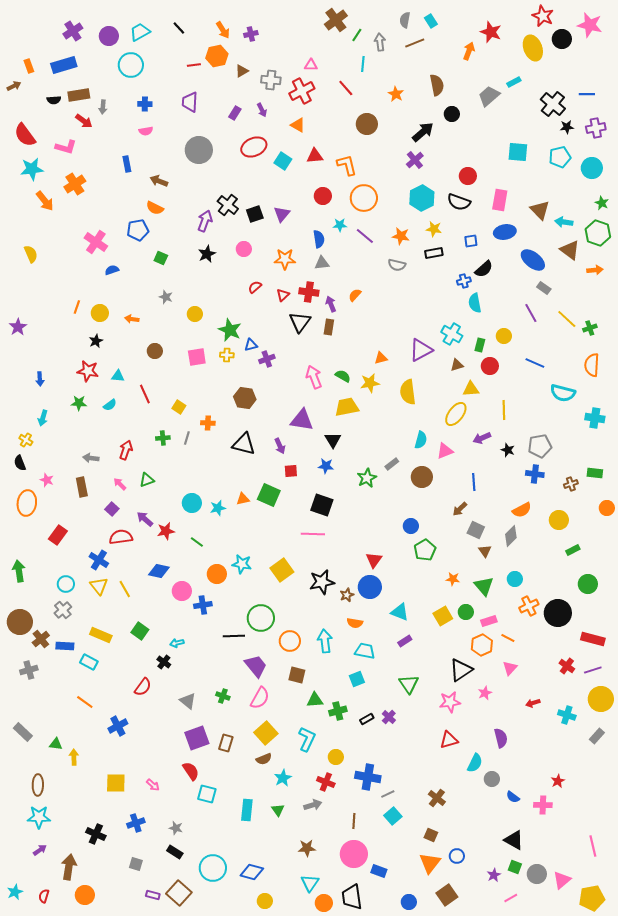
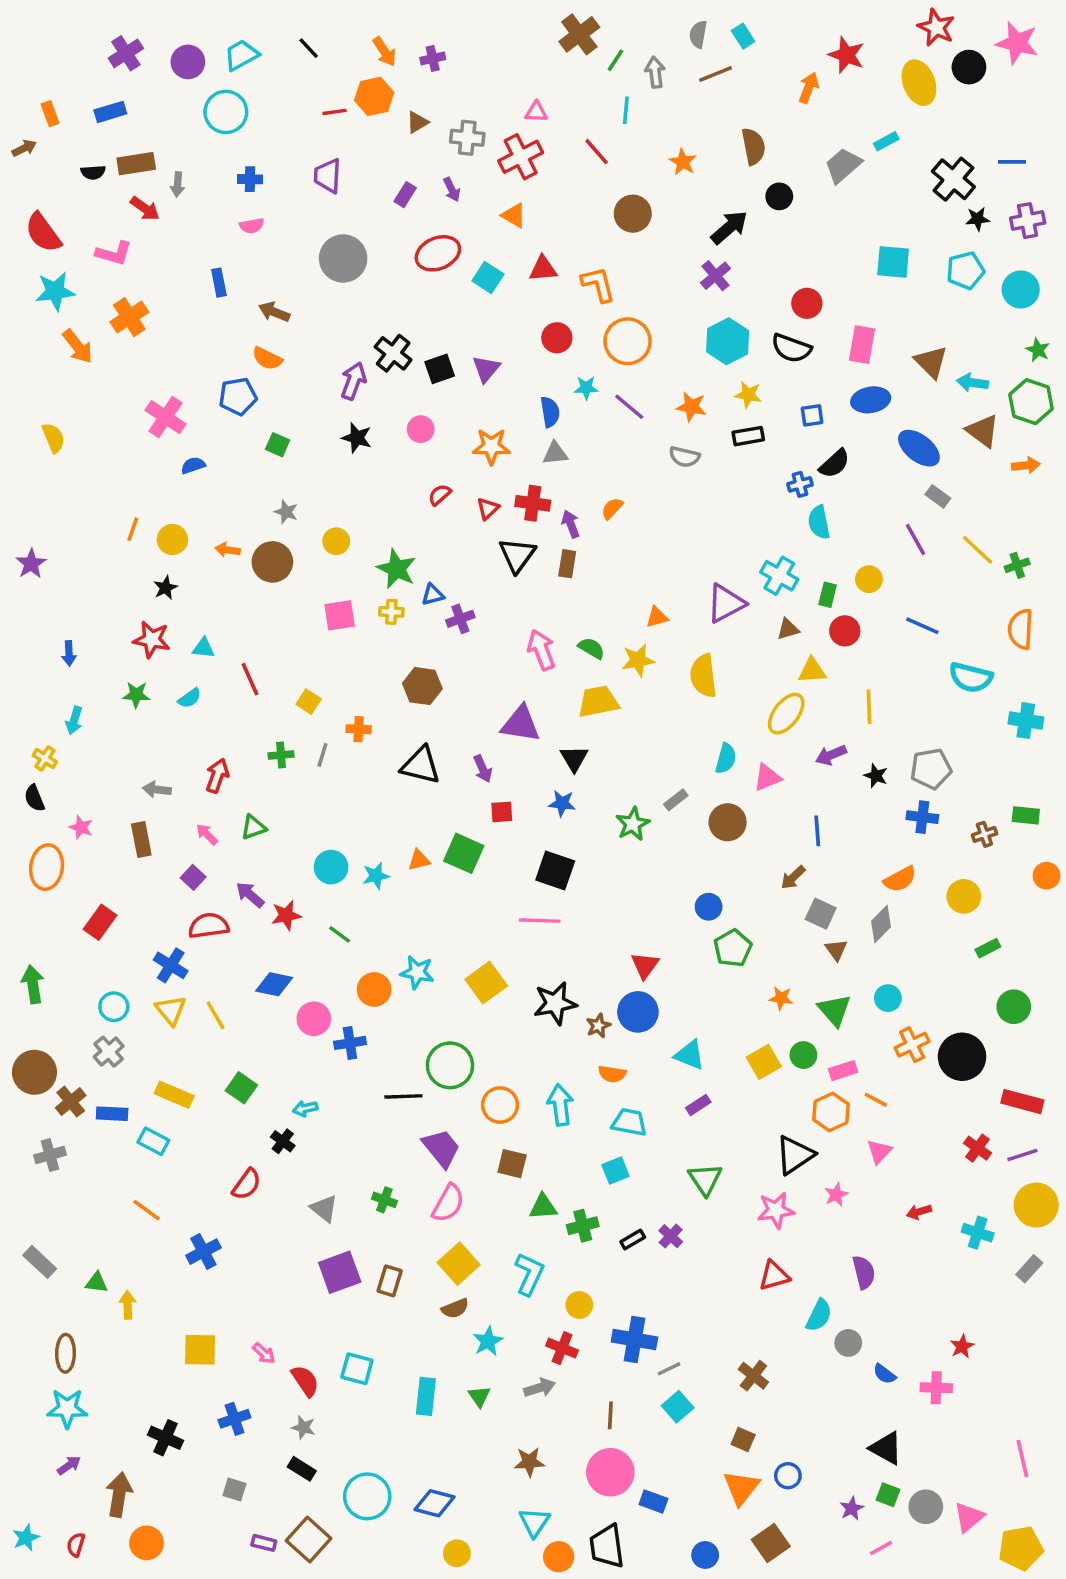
blue rectangle: (64, 65) -> (110, 112), size x0.7
black star: (207, 254) -> (357, 438), turned -30
brown circle: (155, 351) -> (272, 562), moved, size x1.5
red semicircle: (191, 771) -> (305, 1381), moved

